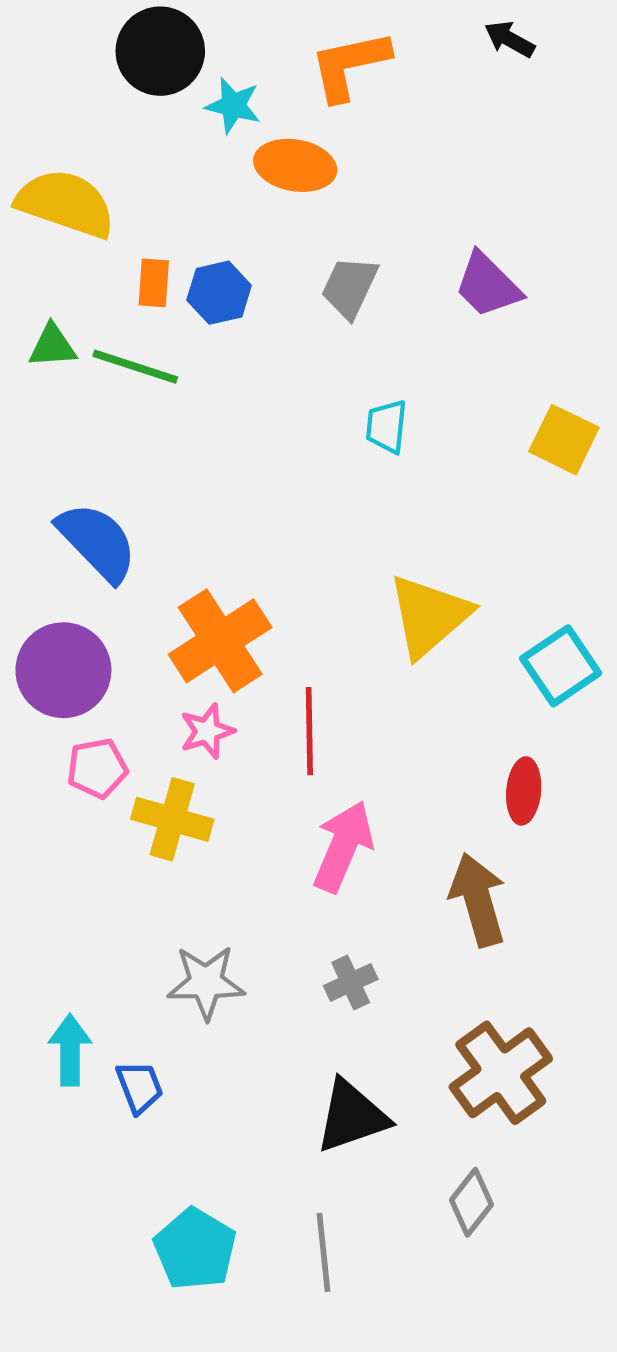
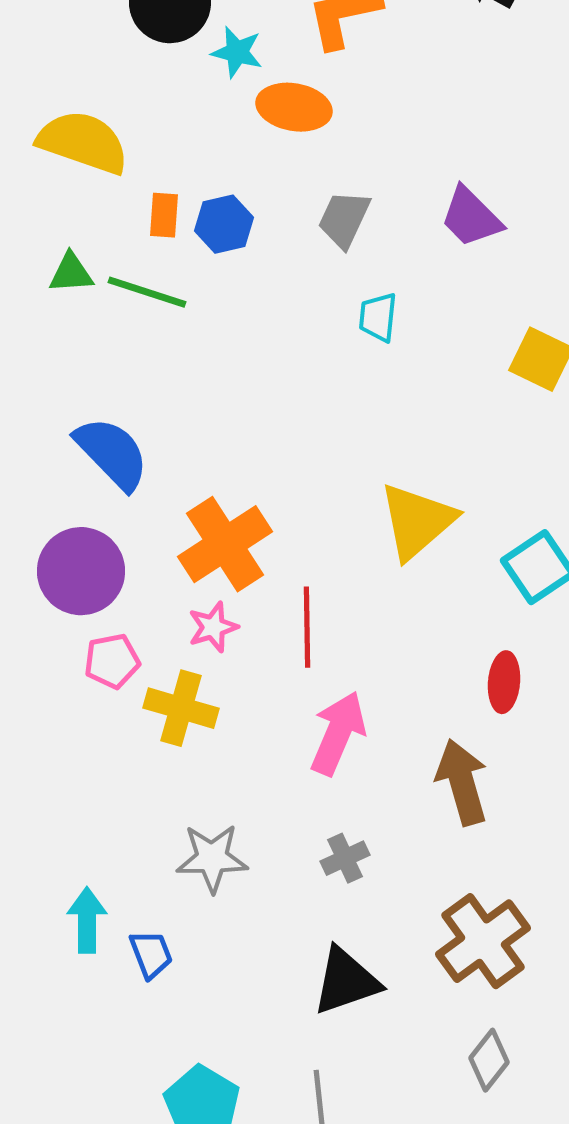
cyan trapezoid: (387, 426) -> (378, 317), moved
gray diamond: (471, 1202) -> (489, 1060), moved

